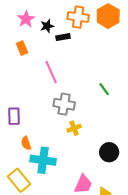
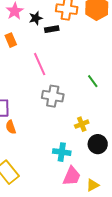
yellow cross: (74, 128) -> (82, 124), moved
orange semicircle: (26, 143) -> (11, 127), moved
cyan cross: (43, 160) -> (62, 152), moved, size x0.7

